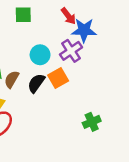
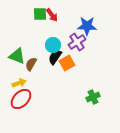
red arrow: (68, 16) -> (52, 15), moved
black semicircle: (36, 83) -> (55, 57), moved

